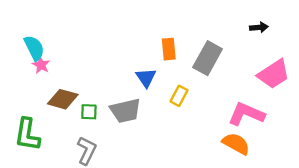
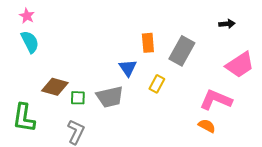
pink star: (41, 65) -> (27, 16), moved
orange semicircle: (236, 144) -> (207, 126), size x0.7

